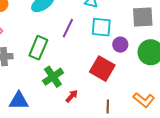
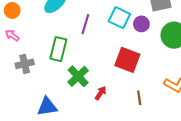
cyan square: (101, 27) -> (119, 18), turned 30
purple circle: (120, 45) -> (141, 24), moved

